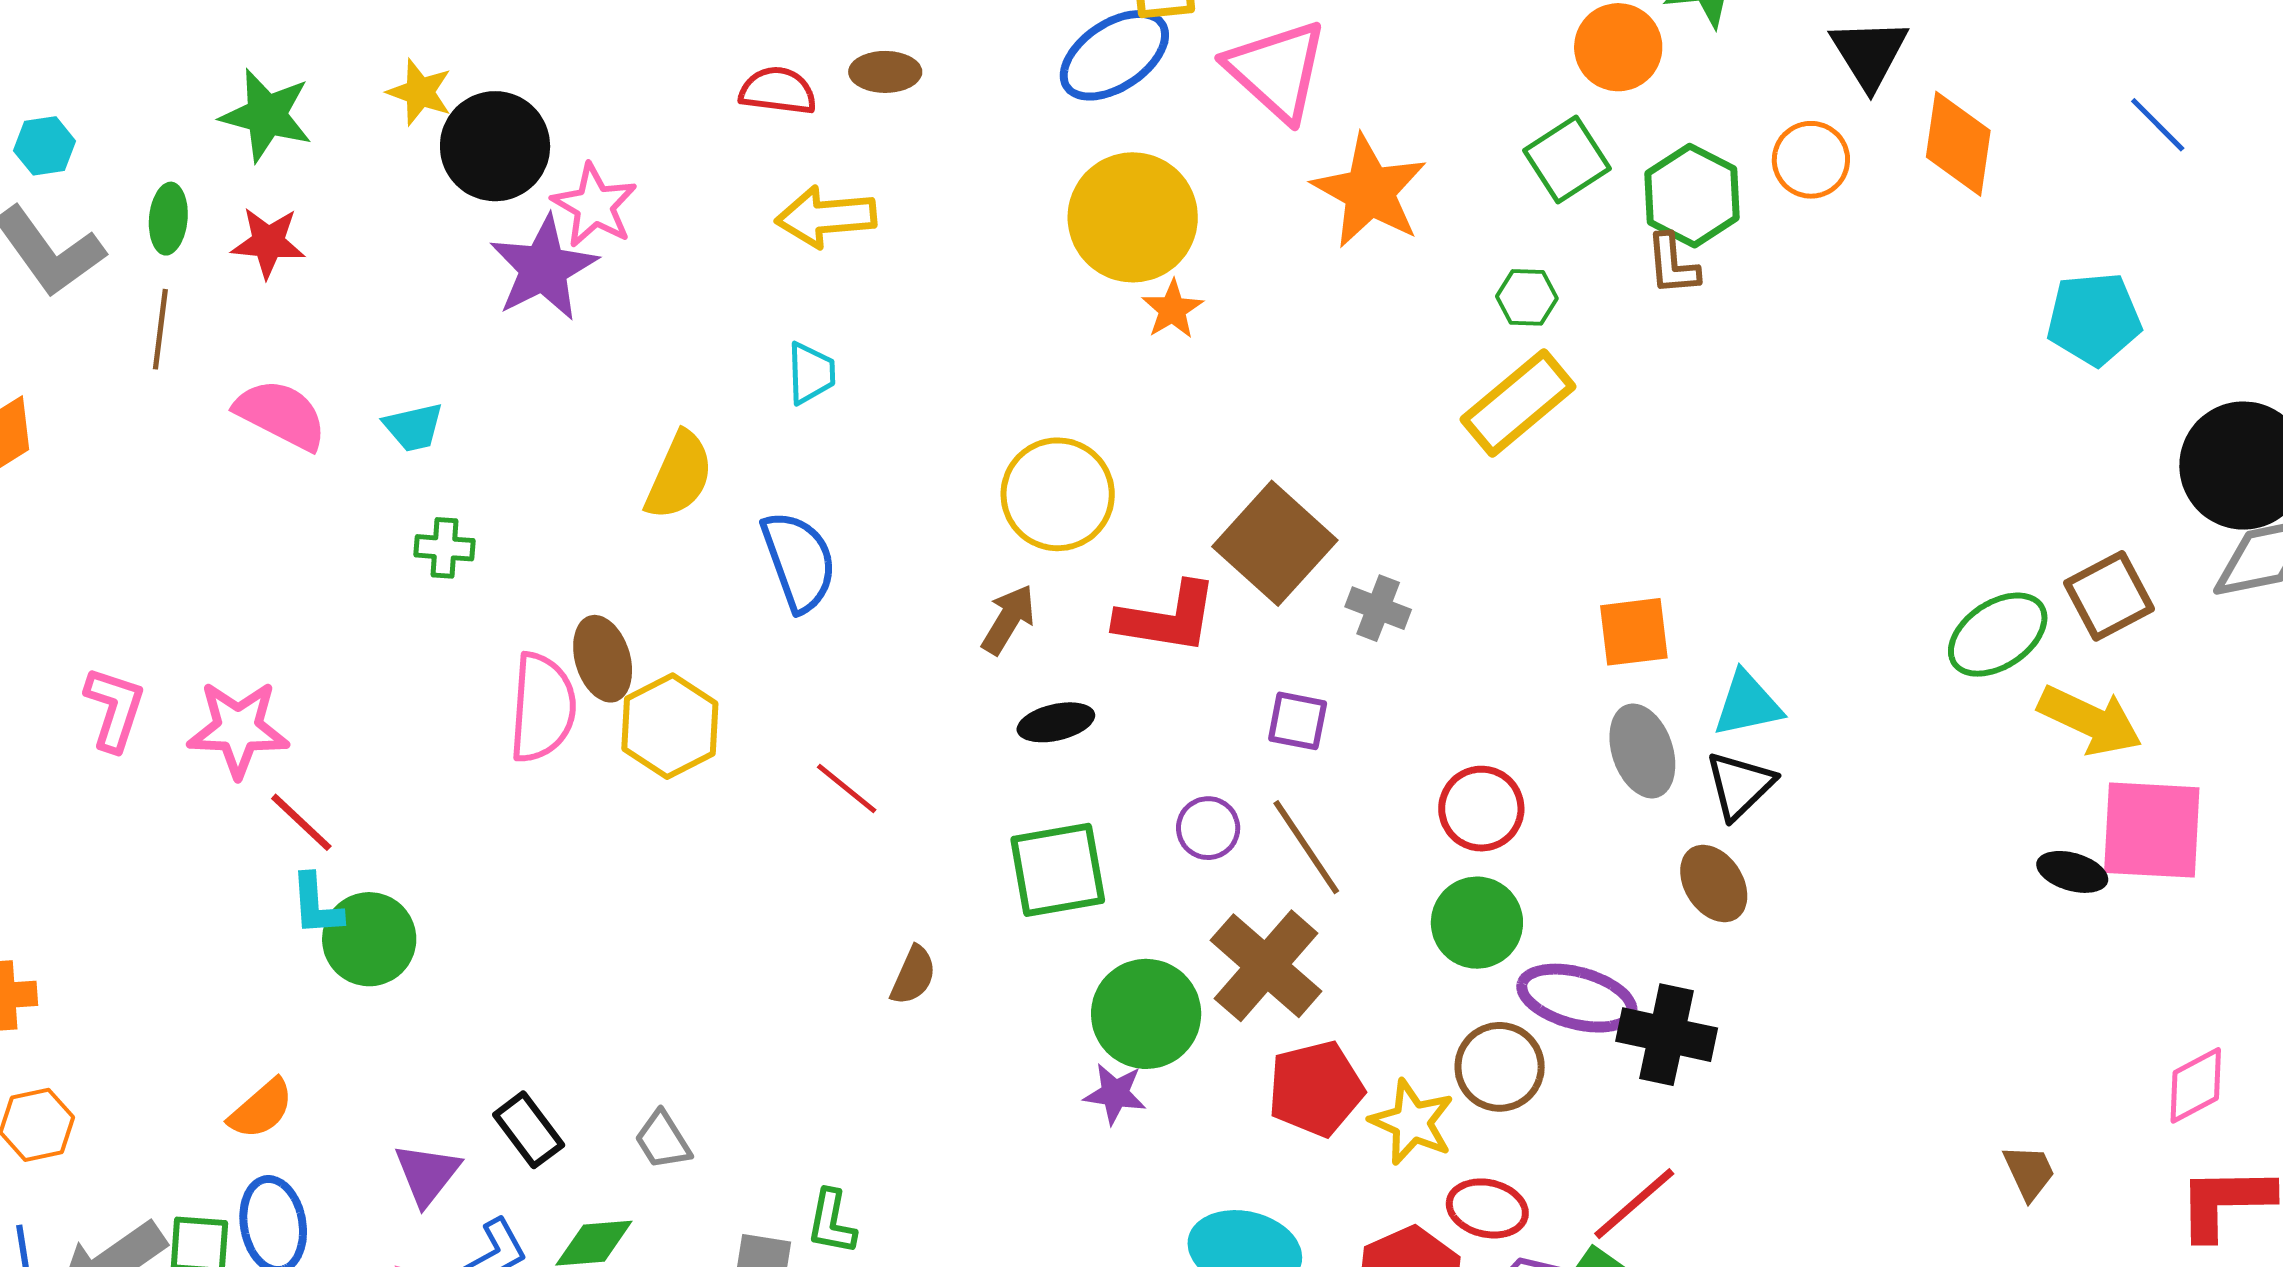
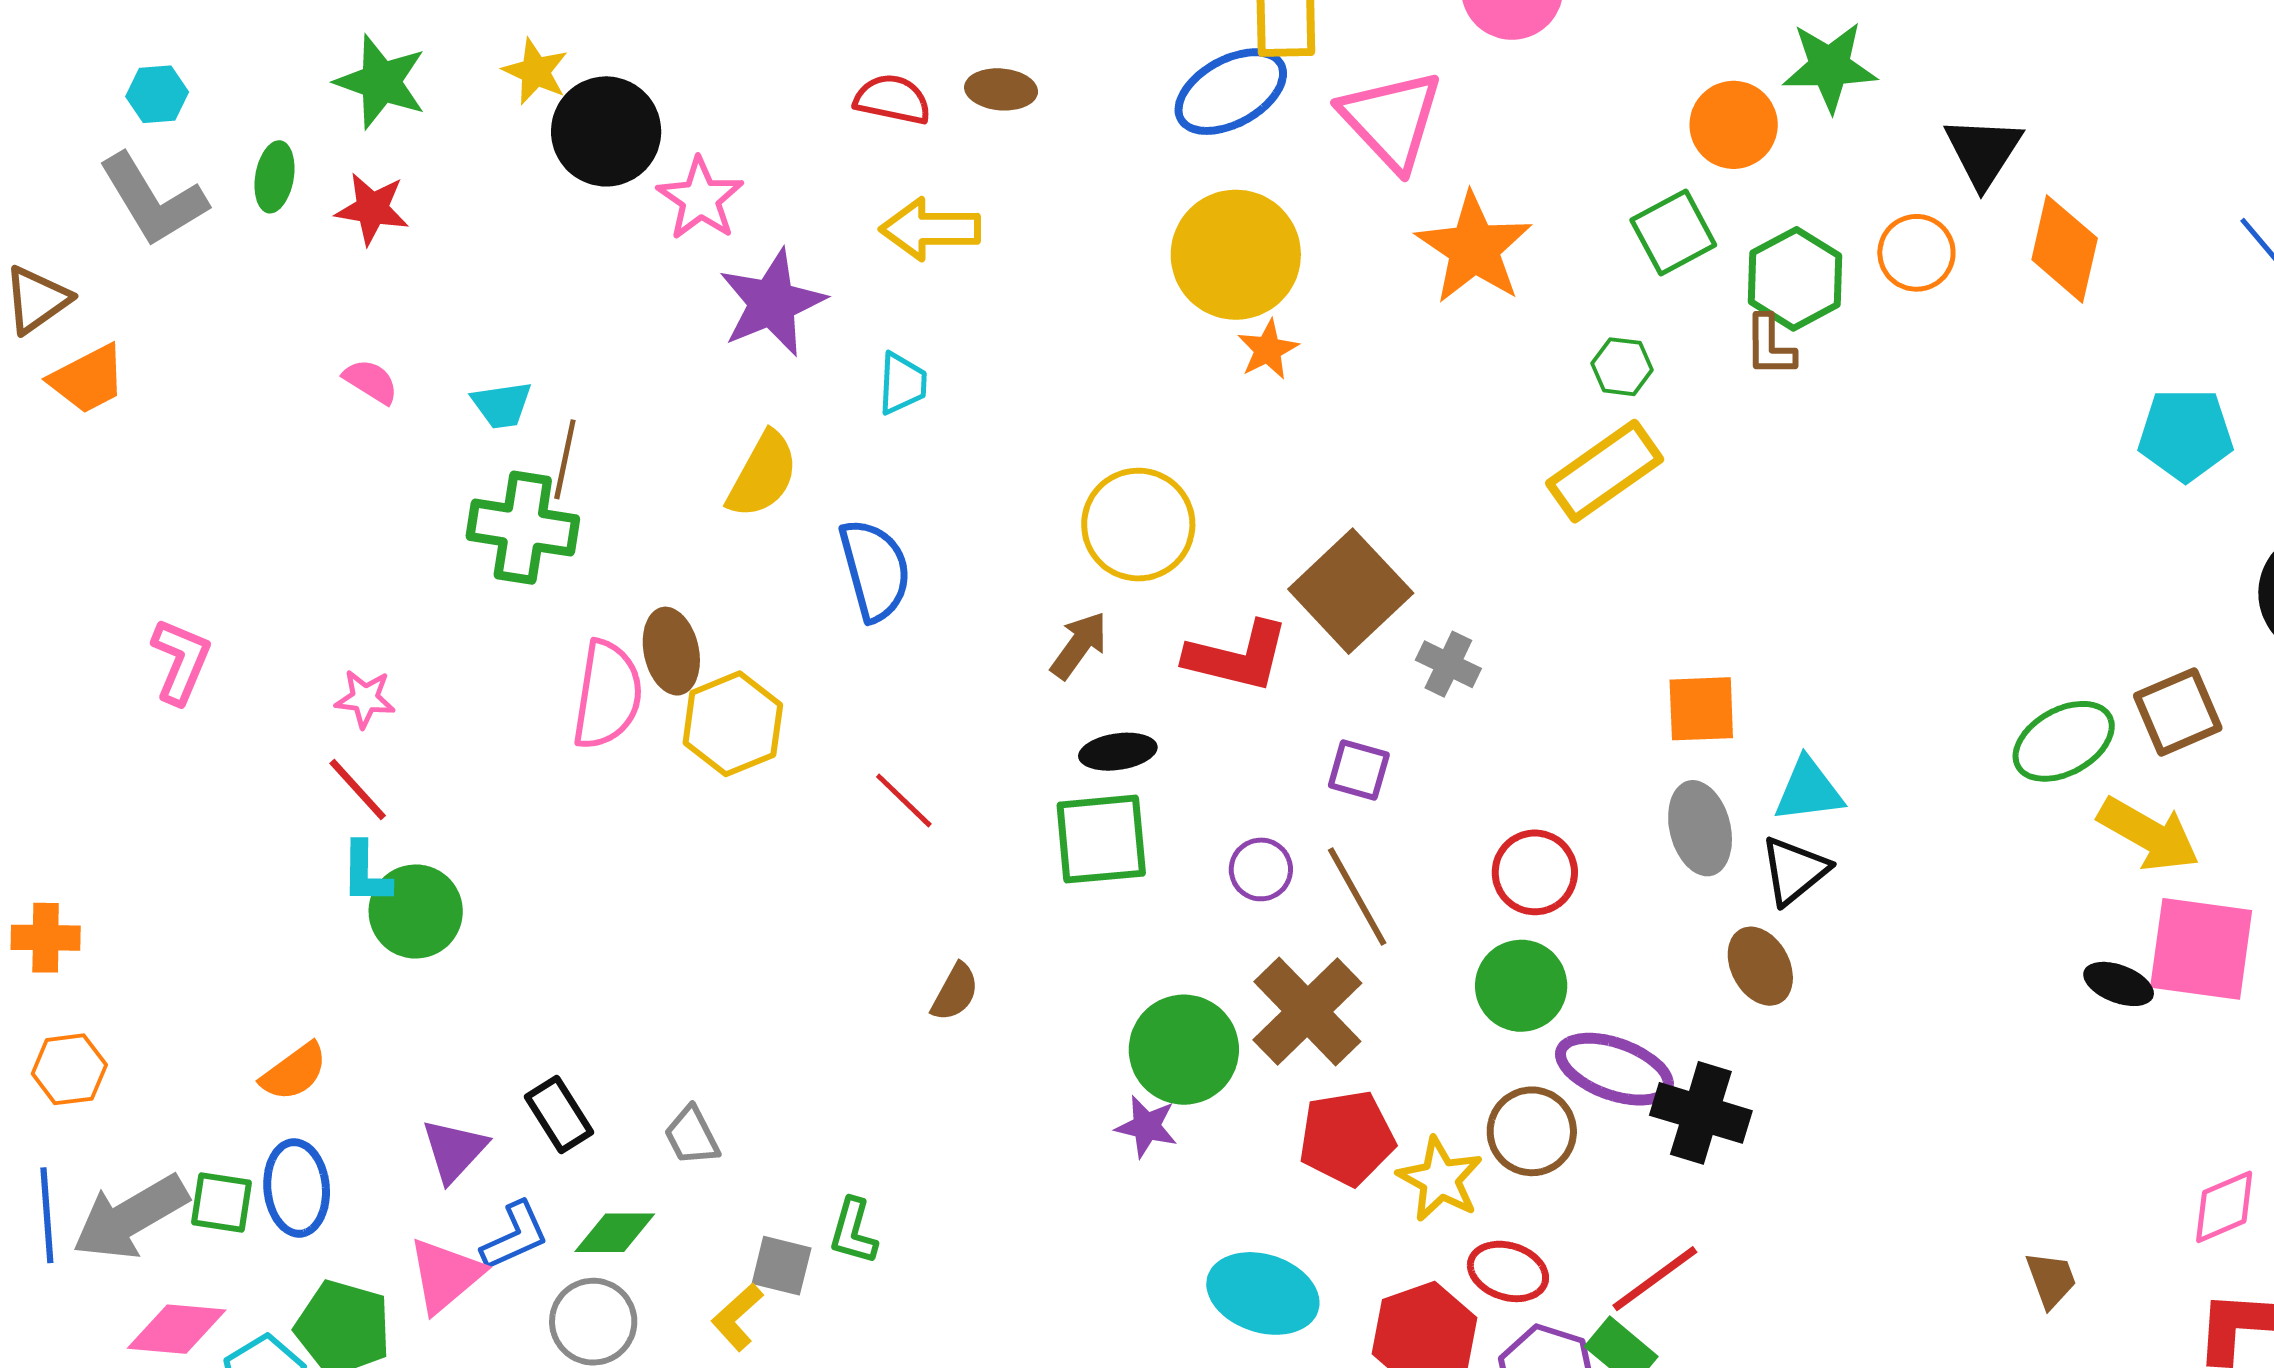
purple star: (543, 268) -> (772, 303), moved
brown line: (160, 329) -> (565, 459), moved
pink semicircle: (281, 415) -> (371, 381), size x0.6
green cross: (445, 548) -> (523, 528), size x1.8
pink star: (238, 729) -> (365, 699), moved, size x0.6
green square: (1058, 870) -> (1101, 839), moved

